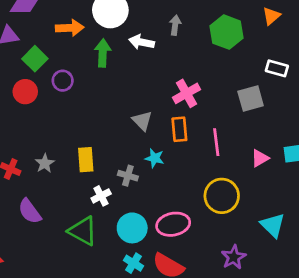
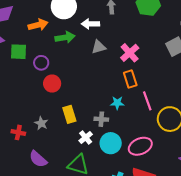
green arrow: (103, 53) -> (65, 37), turned 90
green square: (35, 59) -> (19, 52), turned -30
red circle: (25, 92) -> (52, 84), moved
gray triangle: (142, 121) -> (99, 47), moved, turned -49
pink line: (216, 142) -> (147, 101), moved
cyan circle: (132, 228) -> (111, 143), moved

